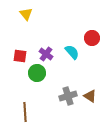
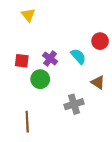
brown triangle: (90, 96) -> (98, 82), moved

